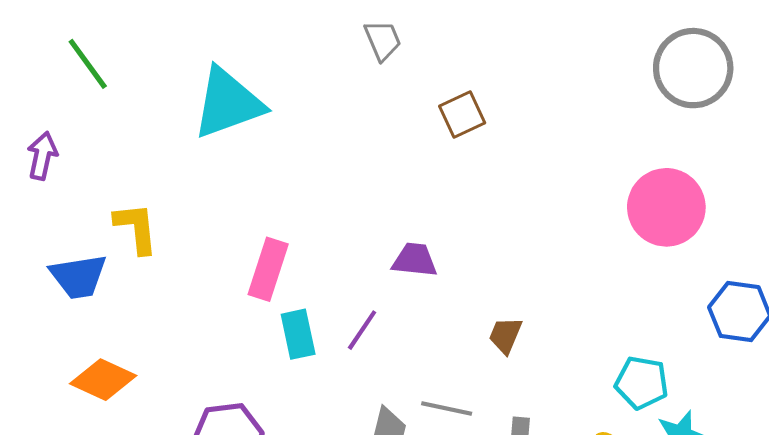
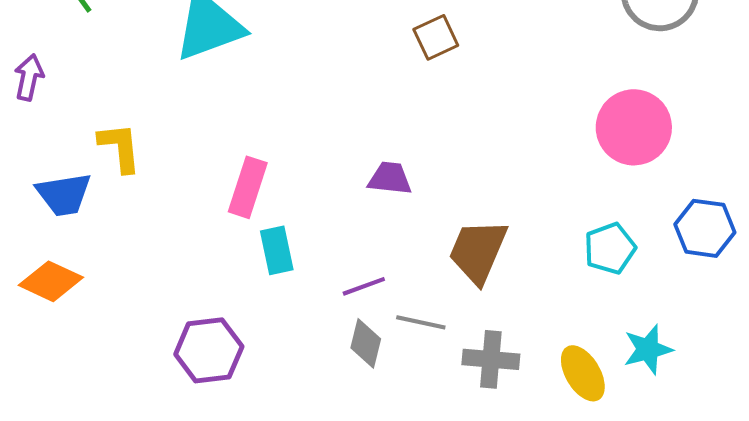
purple line: (362, 330) -> (364, 286), moved, turned 36
brown trapezoid: (505, 335) -> (478, 251), size x1.8
orange diamond: (103, 380) -> (51, 281), moved
cyan pentagon: (642, 383) -> (610, 248), moved, turned -30

